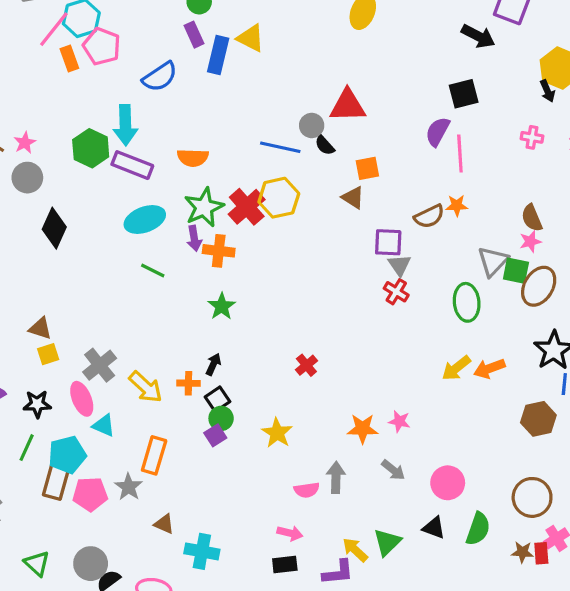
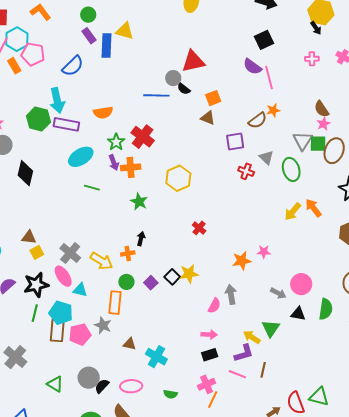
purple semicircle: (438, 132) -> (252, 67), turned -72
yellow hexagon: (279, 198) -> (178, 178), moved
green star: (204, 207) -> (116, 142), size x0.7
gray triangle: (399, 265) -> (266, 158), moved
orange arrow: (489, 368) -> (313, 208), turned 84
black square: (218, 399) -> (172, 277), moved
black star: (37, 404) -> (36, 285), size x1.4
green circle: (221, 418) -> (126, 282), moved
yellow star: (277, 433) -> (189, 274), turned -30
cyan pentagon: (67, 455) -> (61, 313), turned -30
gray arrow: (393, 470) -> (278, 293), moved
pink semicircle: (307, 490) -> (214, 306), turned -42
cyan cross: (202, 551) -> (156, 357), turned 30

